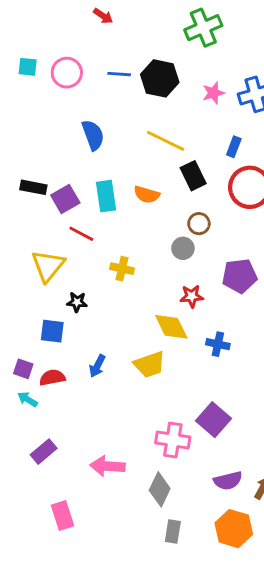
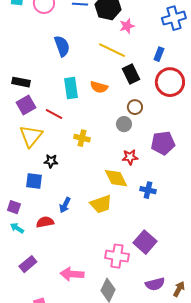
pink star: (213, 93) -> (127, 26), moved
purple square: (65, 199) -> (26, 105), moved
red semicircle: (52, 378) -> (45, 222), moved

